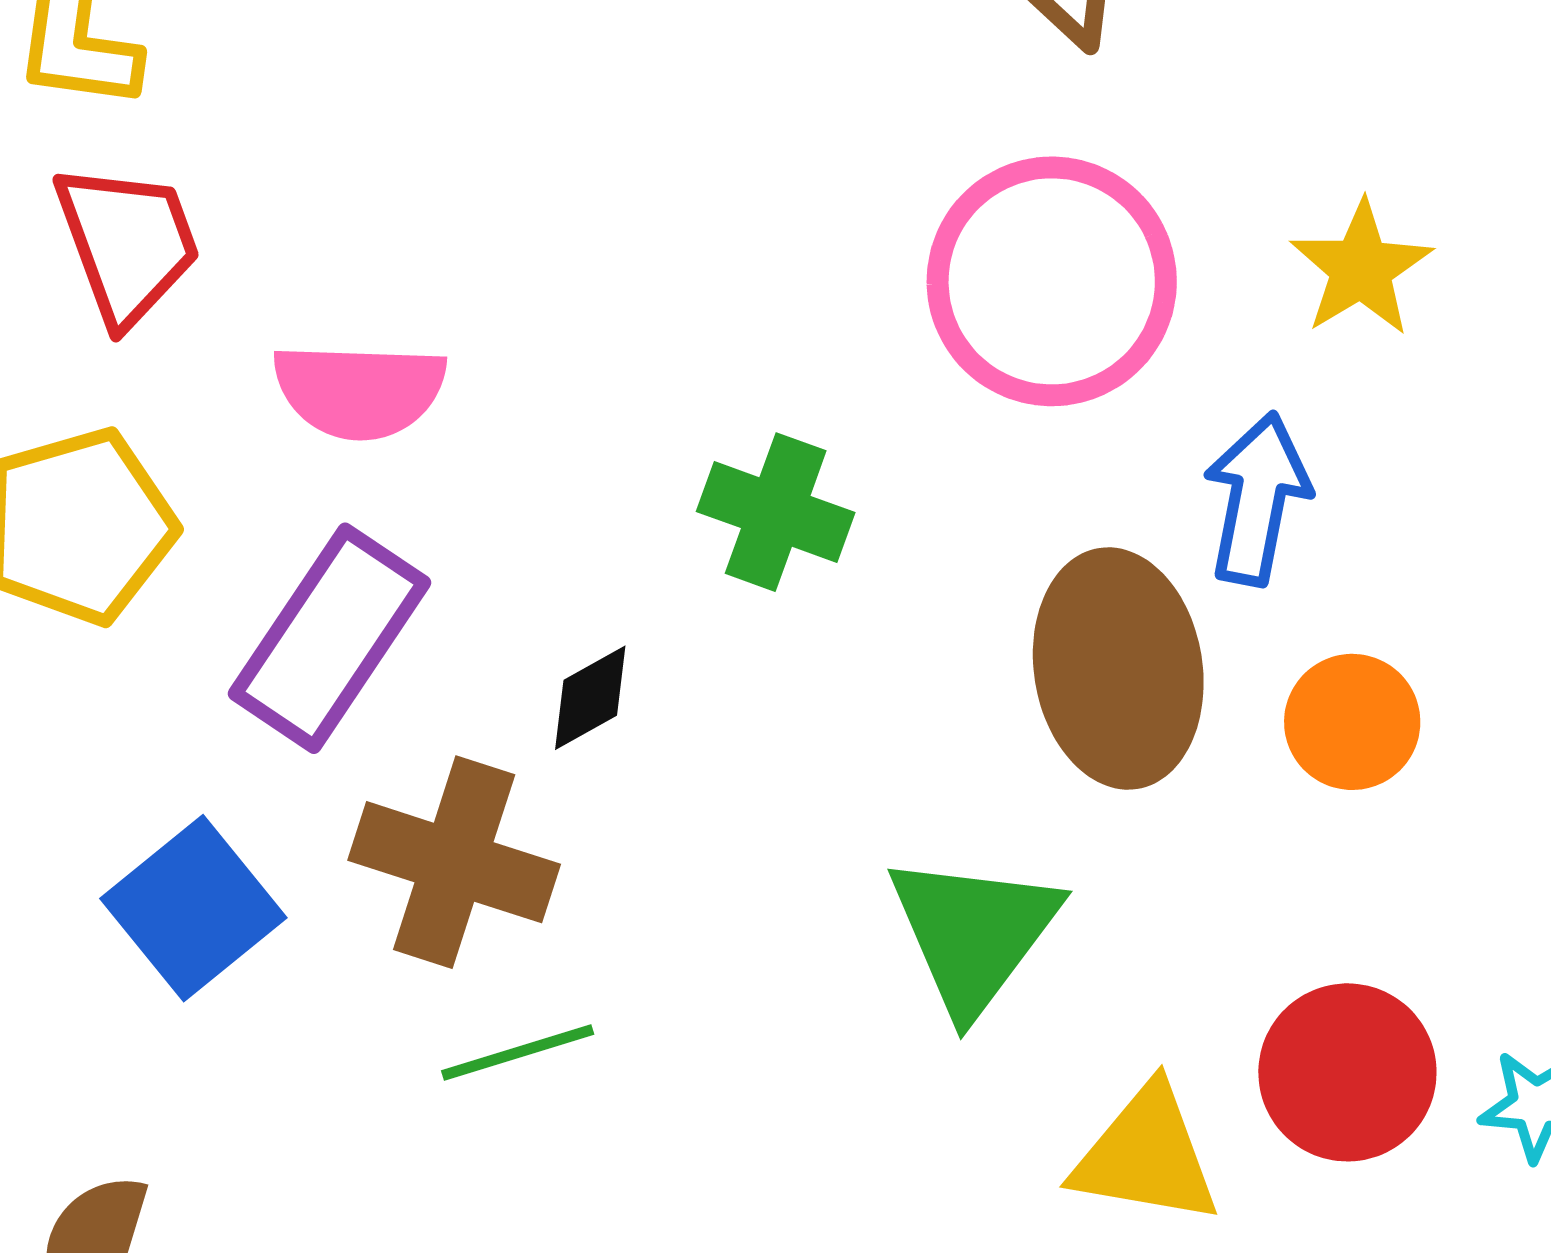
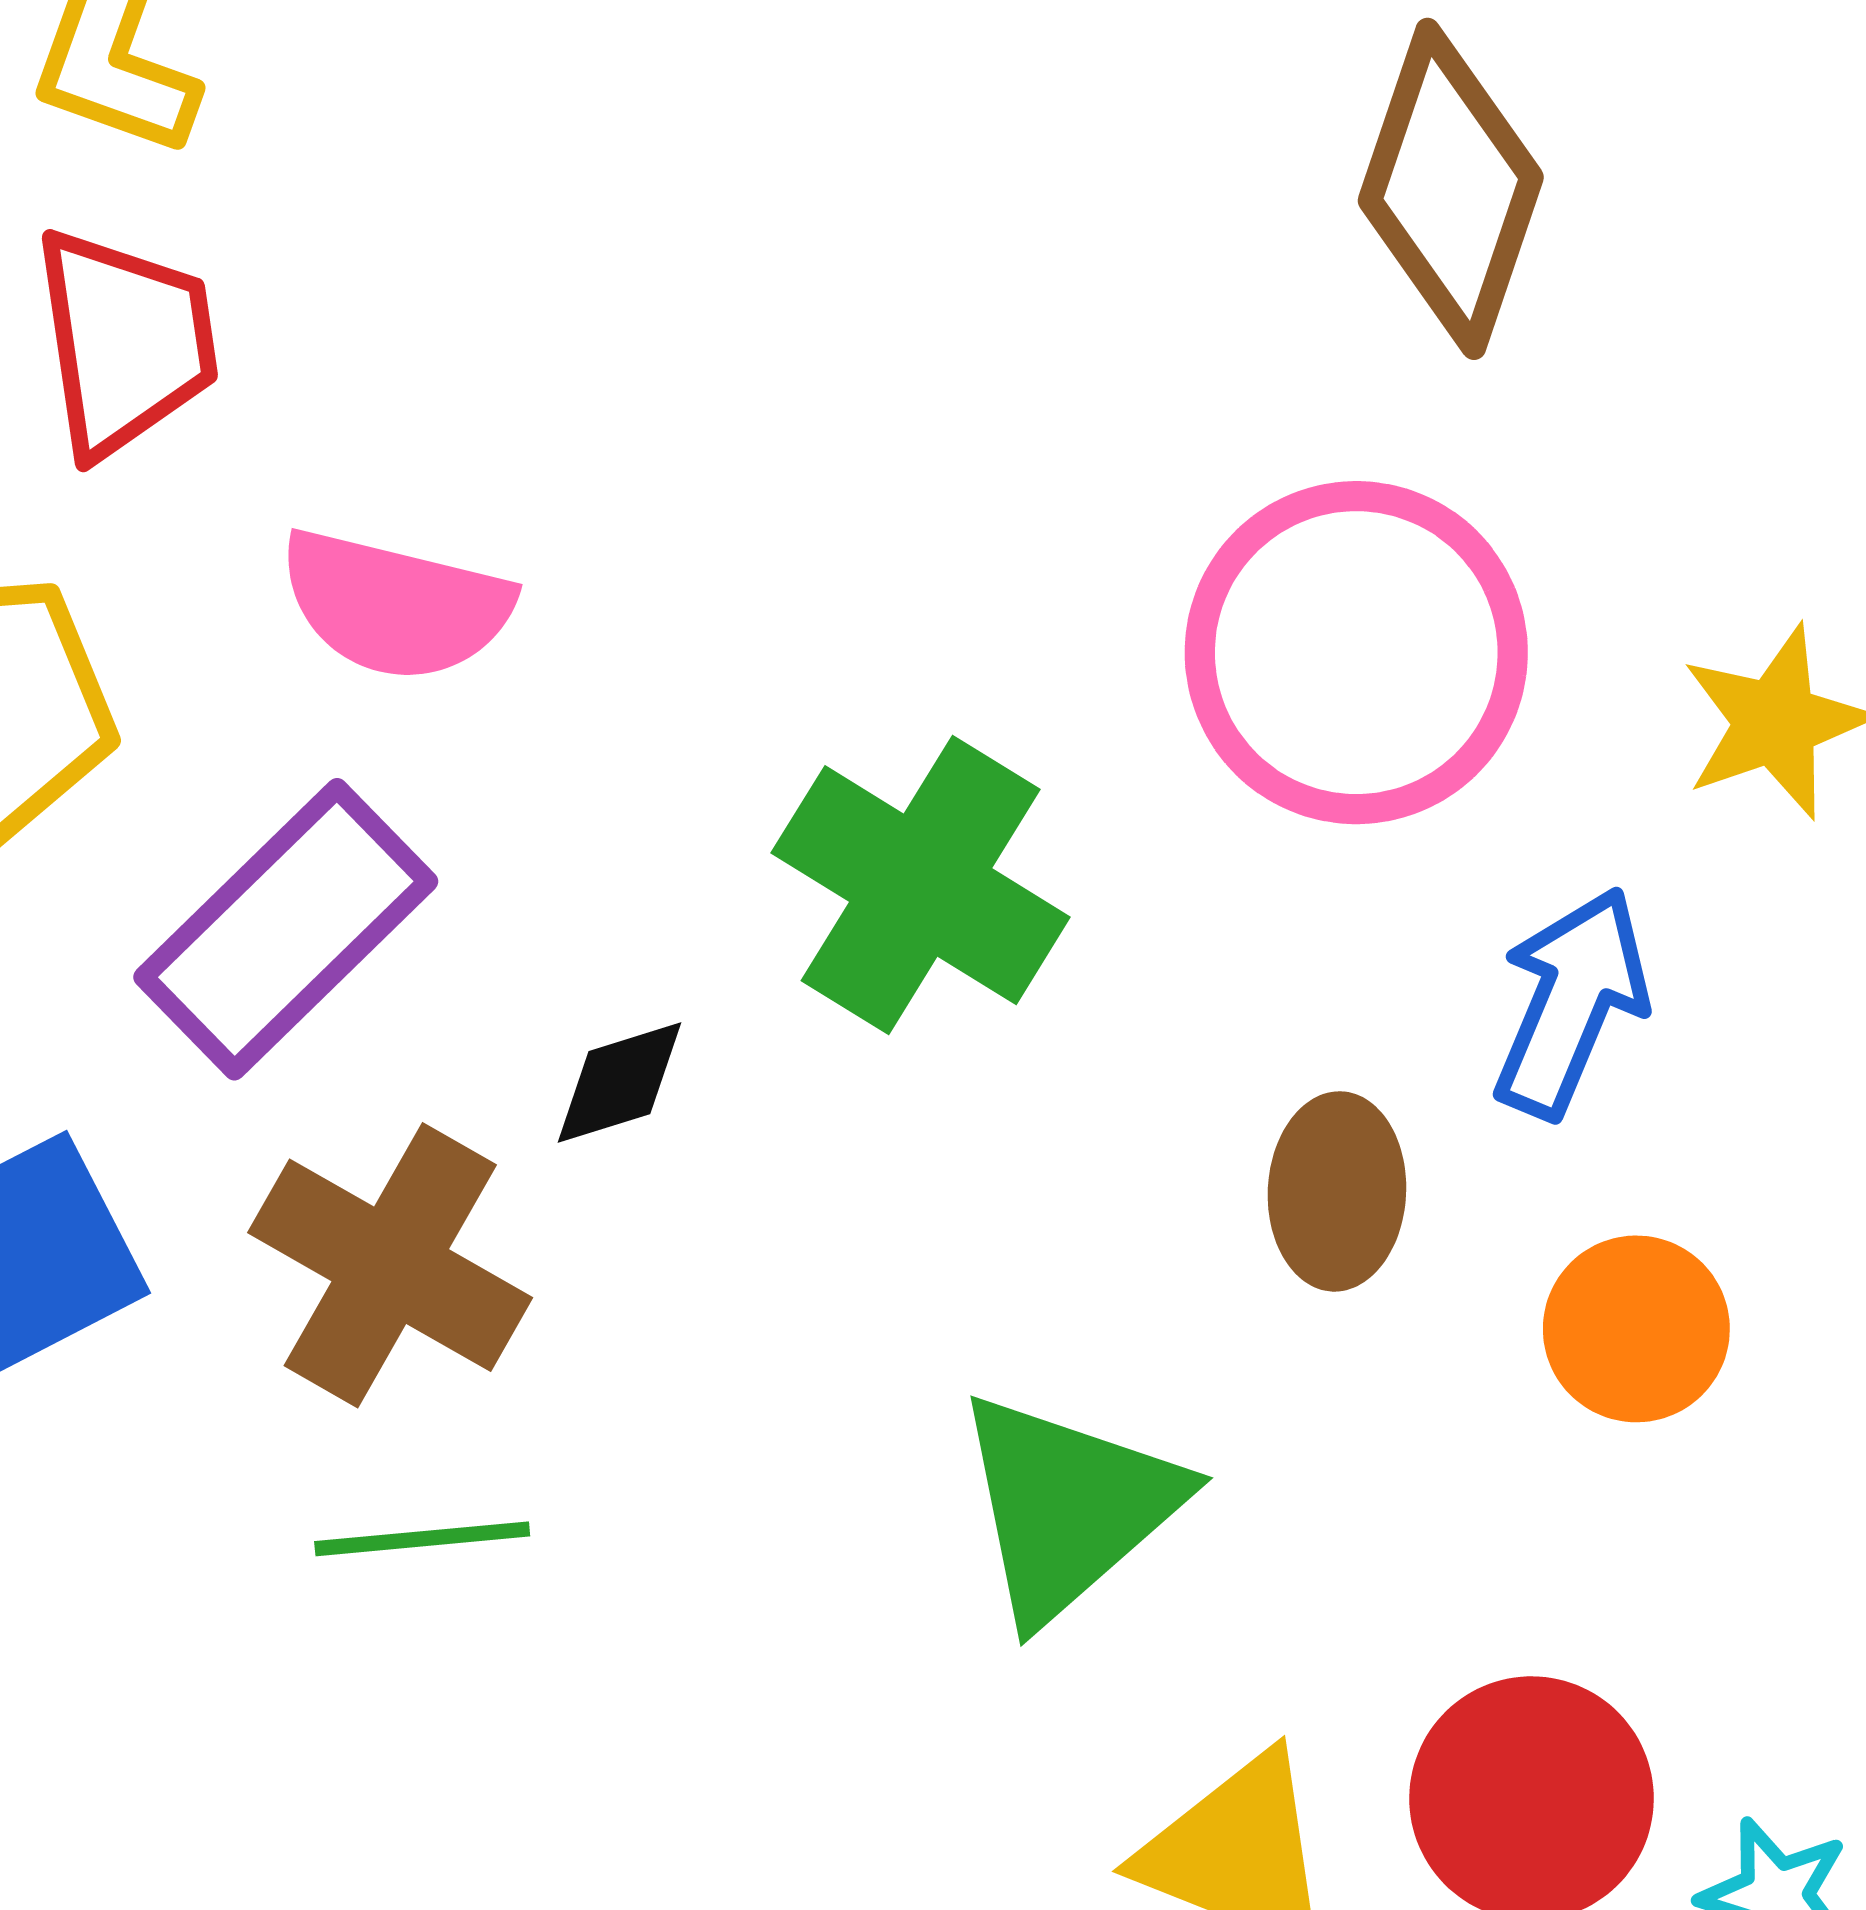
green cross: (776, 512) -> (921, 885), size x1.4
brown ellipse: (1118, 668) -> (1337, 1191), size x0.6

